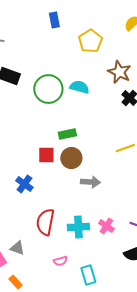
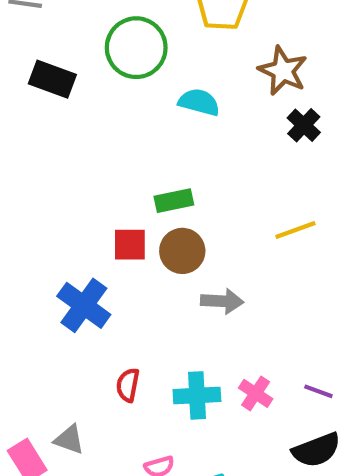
green circle: (48, 89) -> (136, 48), moved
blue cross: (24, 184) -> (84, 305), size x1.4
red semicircle: (45, 222) -> (128, 385), size x0.6

